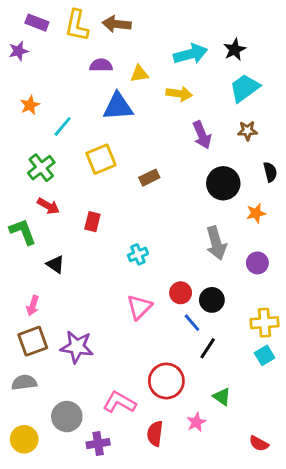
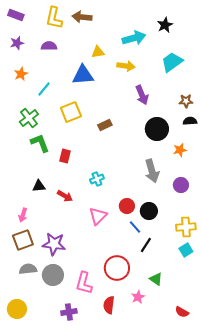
purple rectangle: (37, 23) -> (16, 15), moved
black star: (235, 50) -> (165, 25), moved
purple star: (18, 51) -> (17, 43), moved
purple semicircle: (101, 65) -> (49, 46), moved
brown star: (247, 131) -> (186, 101), moved
black semicircle: (270, 172) -> (190, 121), turned -80
red arrow: (48, 206) -> (65, 196), moved
green L-shape: (23, 232) -> (40, 143), moved
black triangle: (55, 264) -> (39, 186), turned -40
gray semicircle: (24, 382) -> (28, 269), moved
pink L-shape: (119, 402) -> (84, 283), turned -105
gray circle: (67, 417) -> (53, 275), moved

